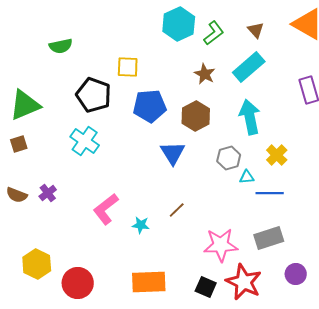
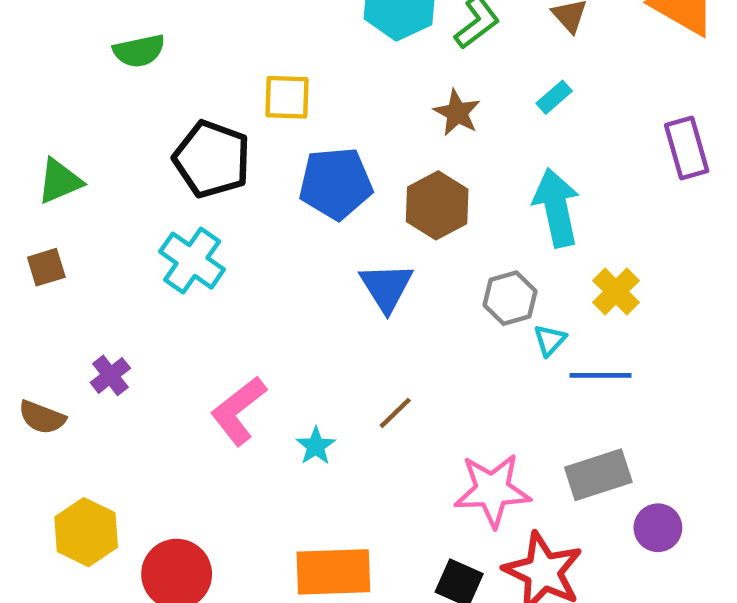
cyan rectangle: (249, 67) -> (554, 97), size x0.5
green triangle: (25, 105) -> (60, 181), size x0.7
cyan triangle: (247, 177) -> (550, 340), turned -42
brown semicircle: (17, 195) -> (42, 417), moved
cyan star: (141, 225) -> (316, 446), turned 30
purple circle: (296, 274) -> (658, 528), moved

